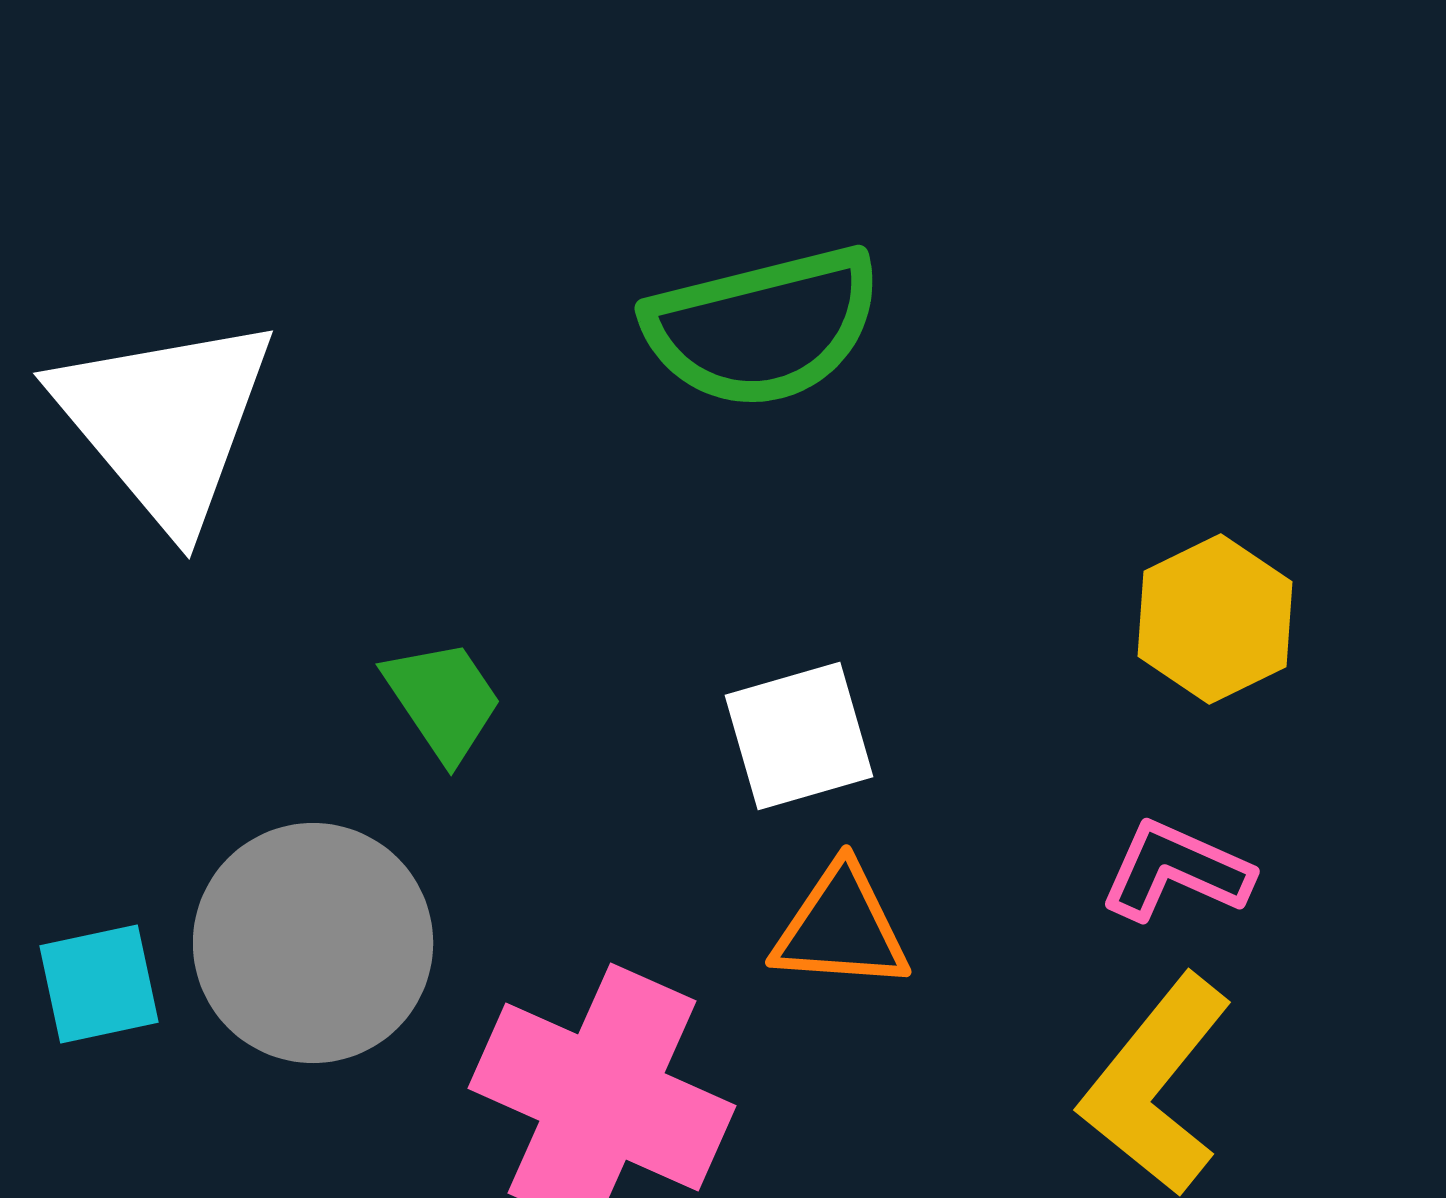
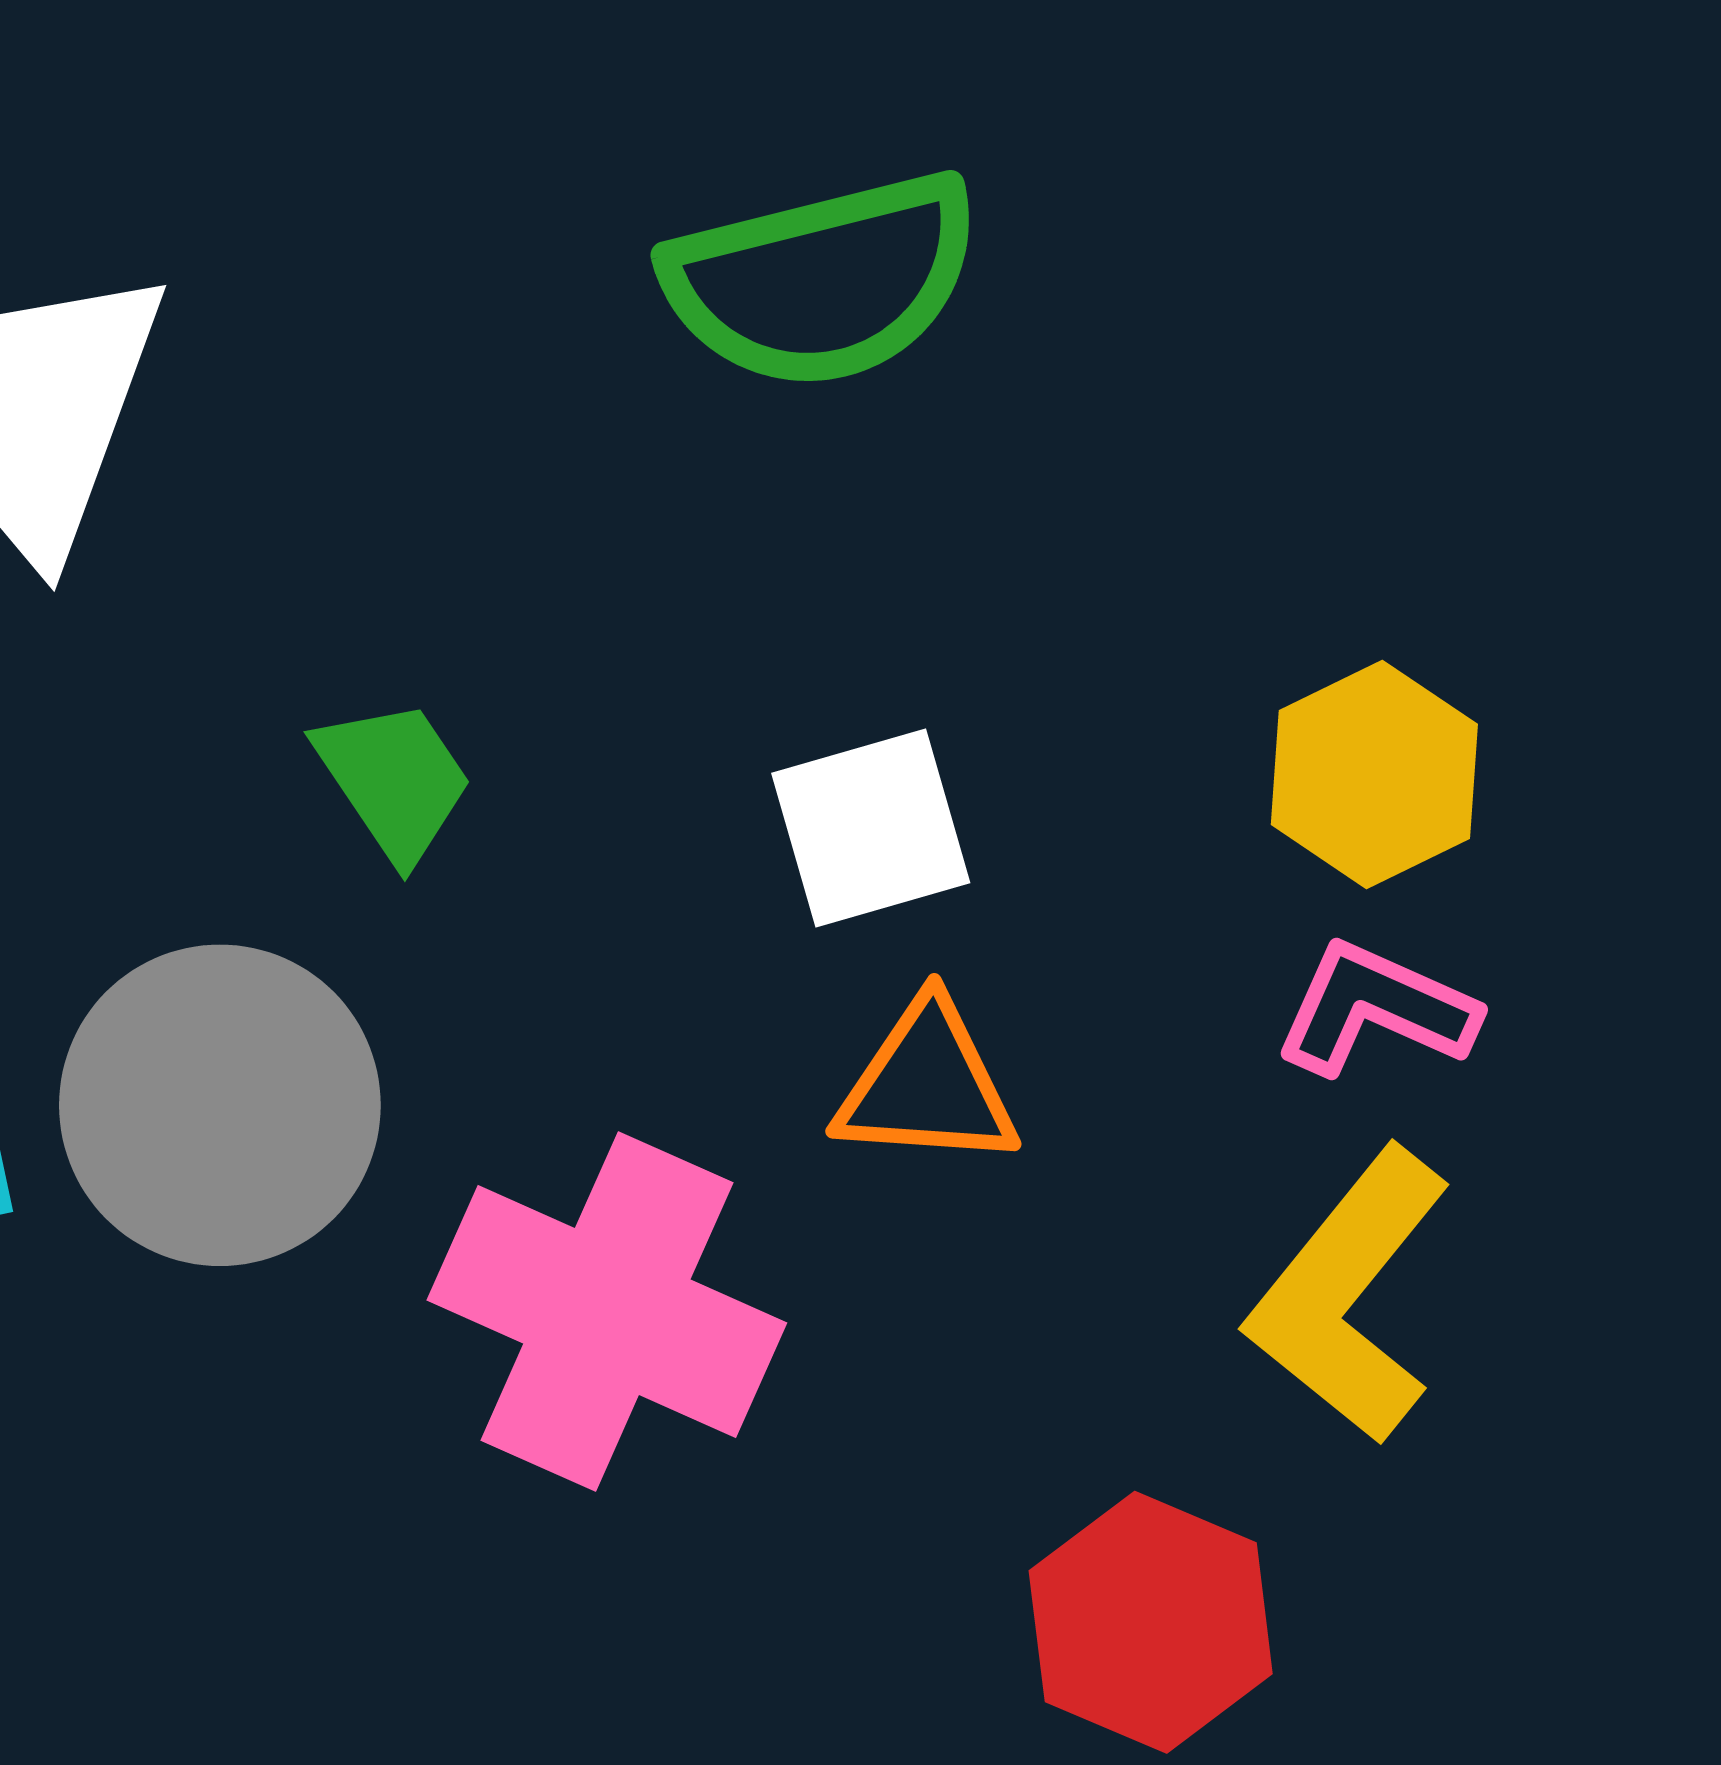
yellow hexagon: (1215, 619) -> (1374, 774), moved

